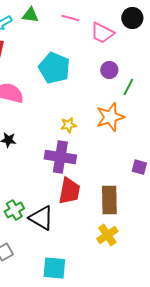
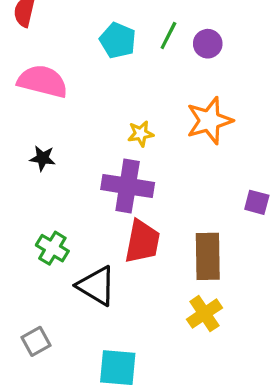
cyan pentagon: (54, 68) -> (118, 40), size x0.7
green line: (128, 87) -> (168, 36), moved
green cross: (14, 210) -> (52, 248), moved, turned -30

